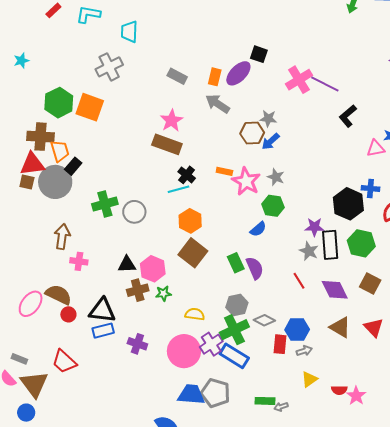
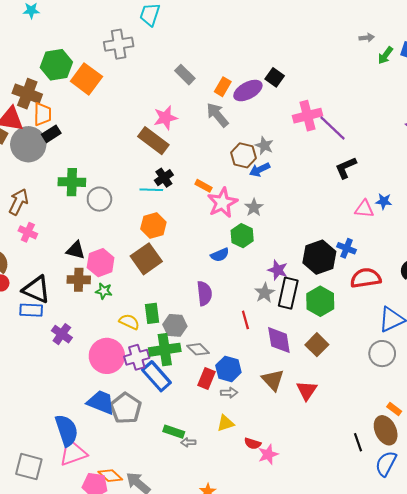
green rectangle: (236, 263) -> (152, 313), moved

